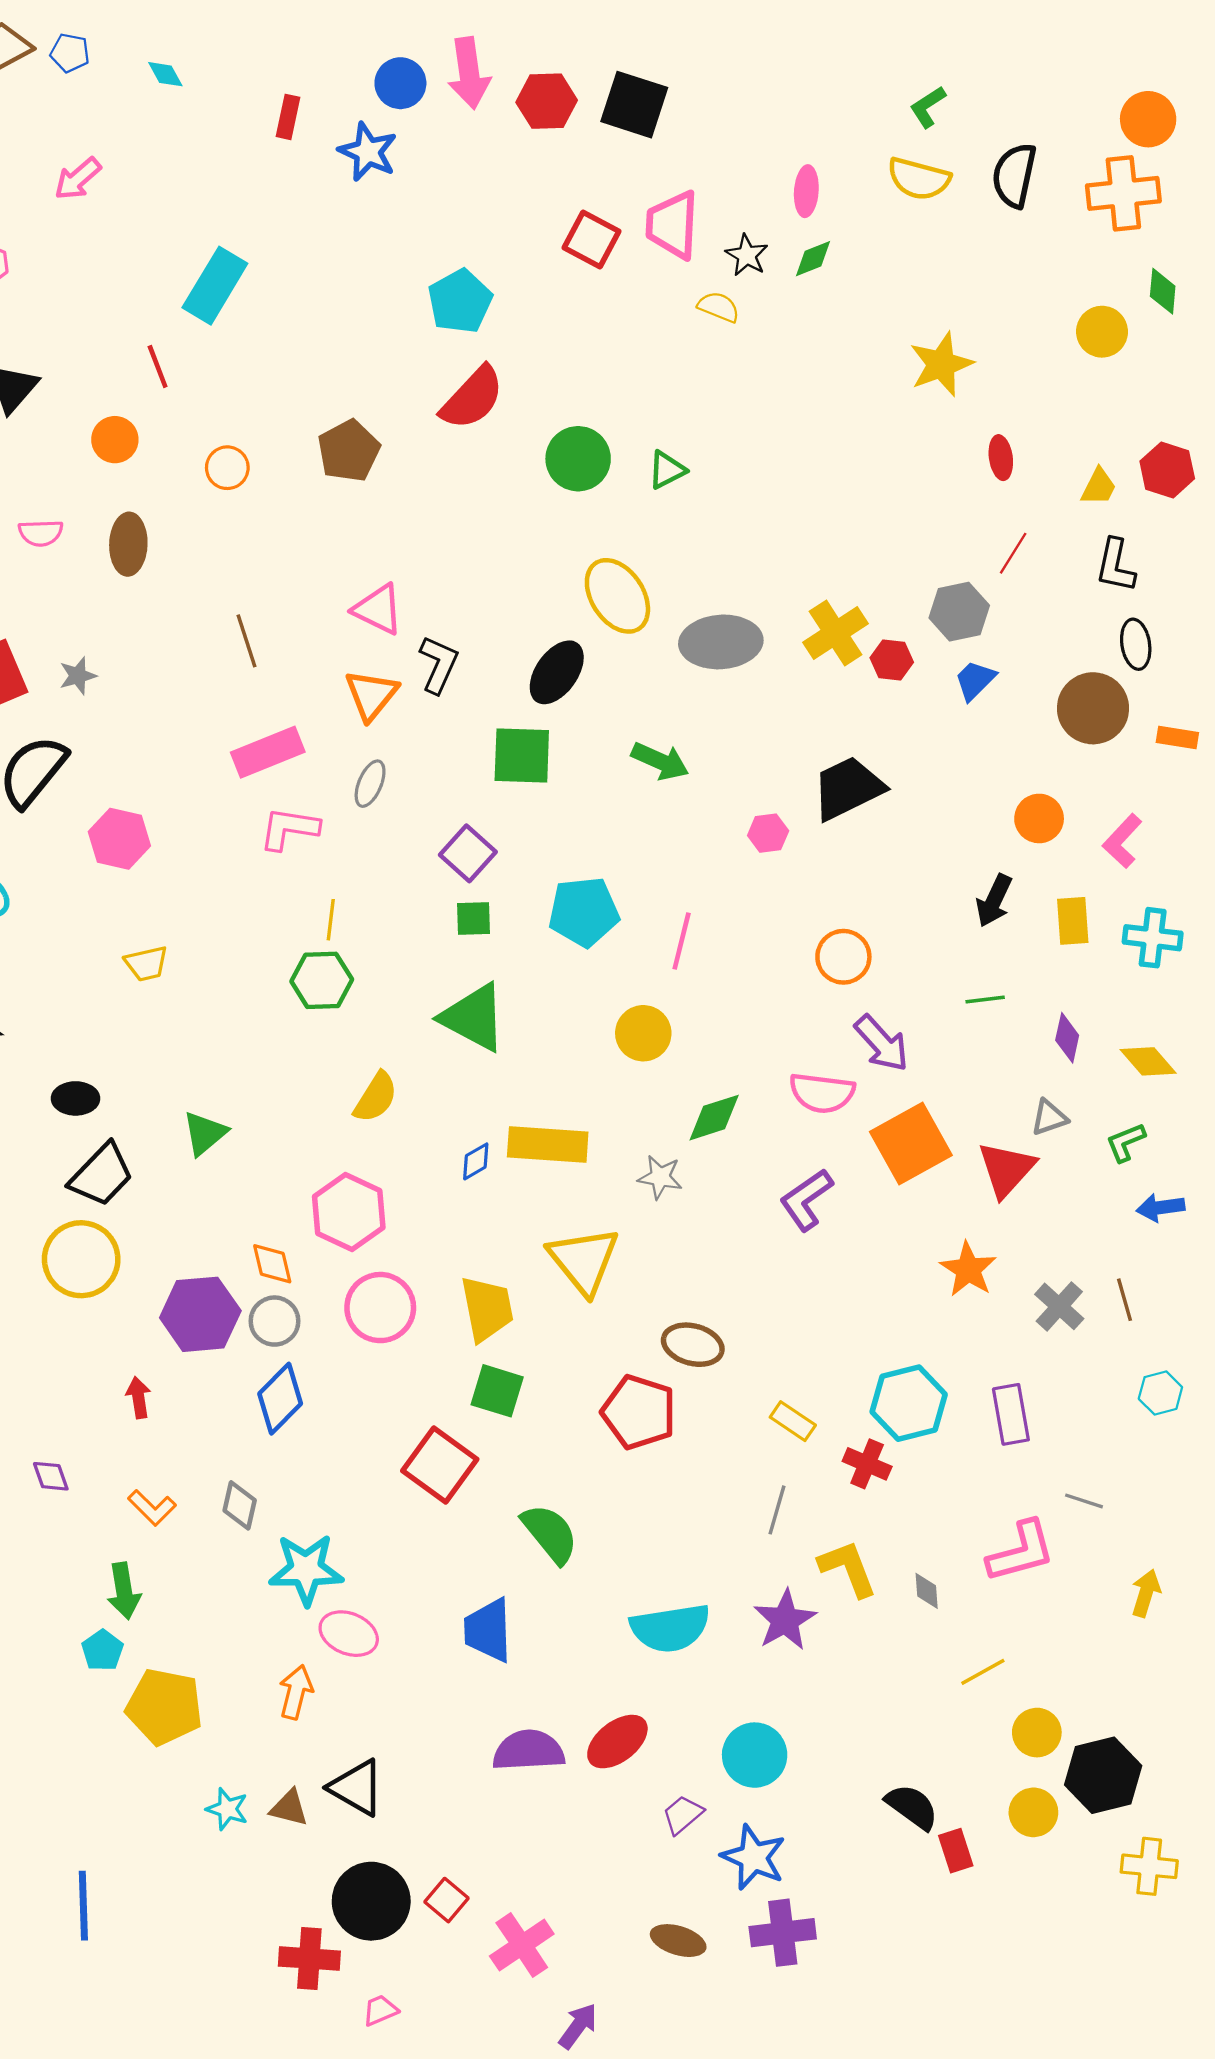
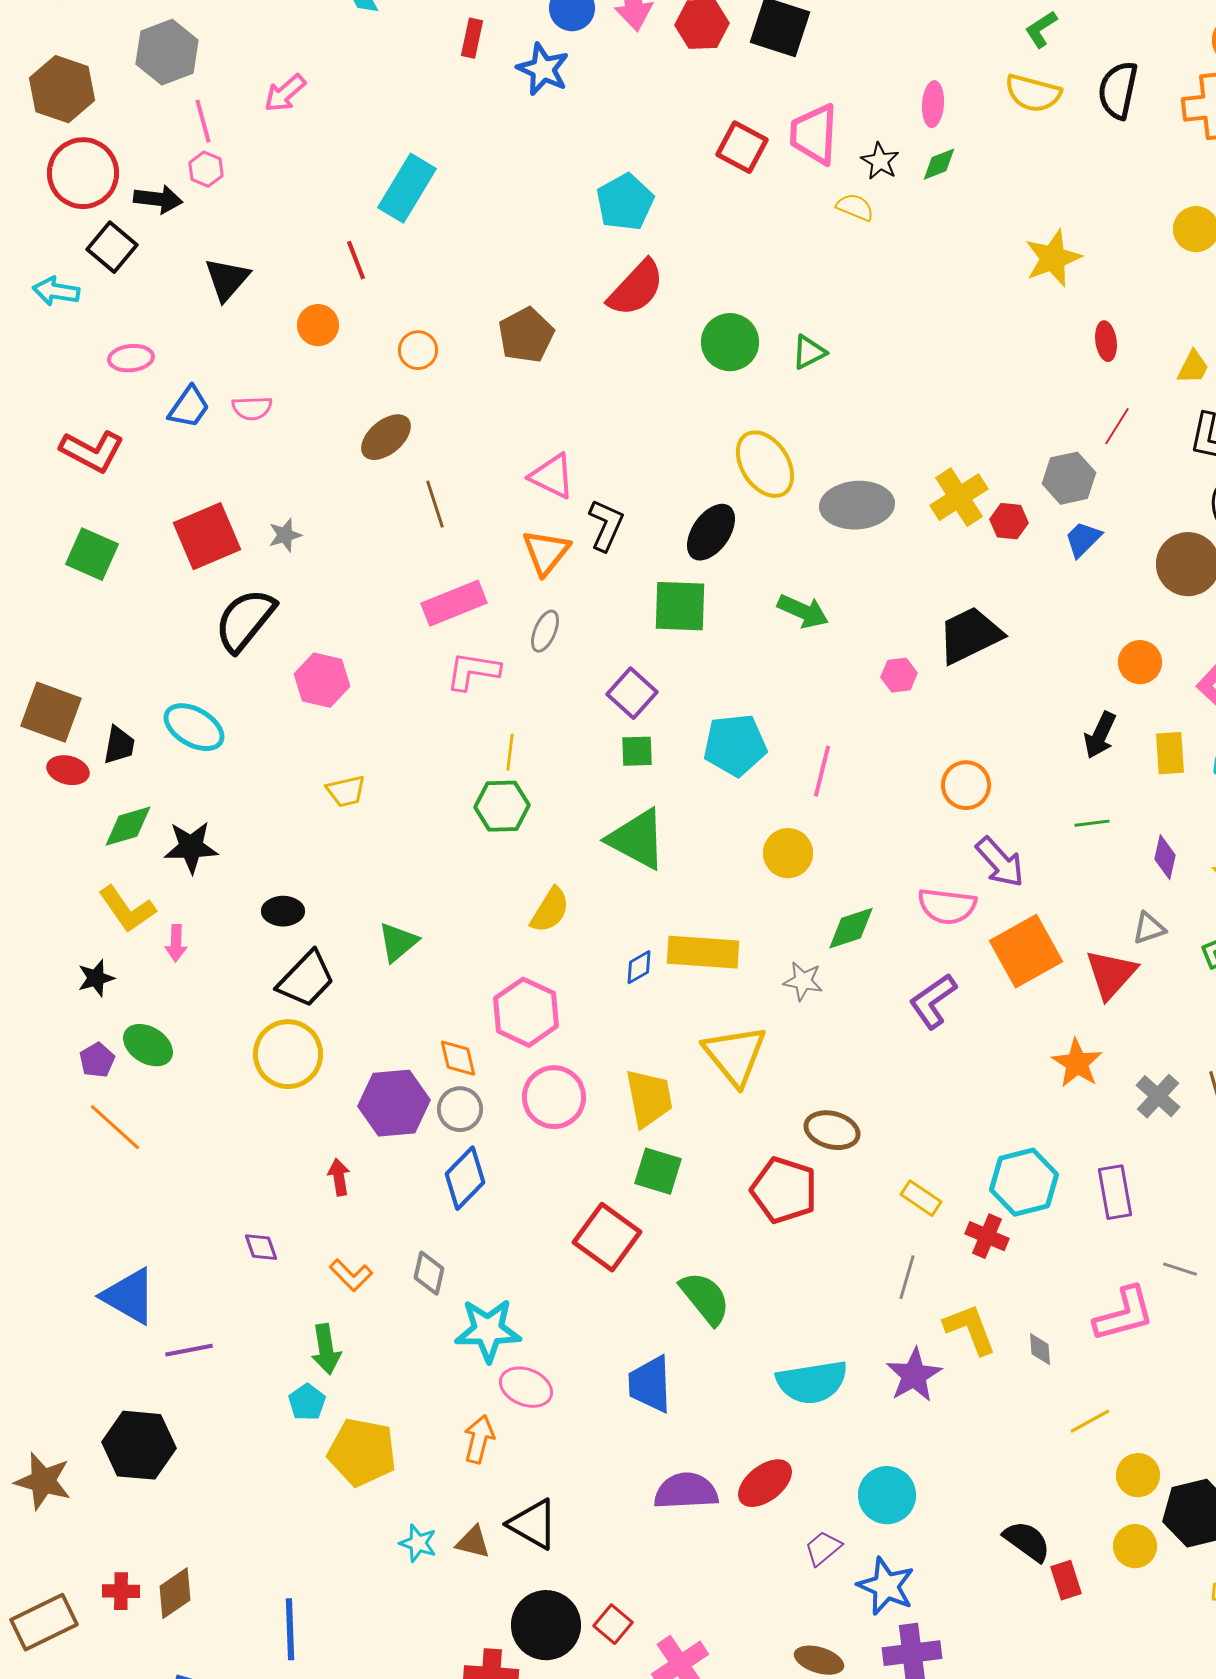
brown ellipse: (128, 544) -> (386, 437), moved, turned 48

